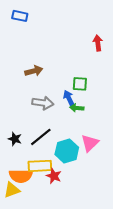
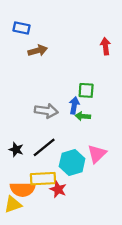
blue rectangle: (20, 16) -> (22, 28), moved
brown arrow: (34, 71) -> (38, 51), moved
blue arrow: (69, 98) -> (74, 105), turned 35

